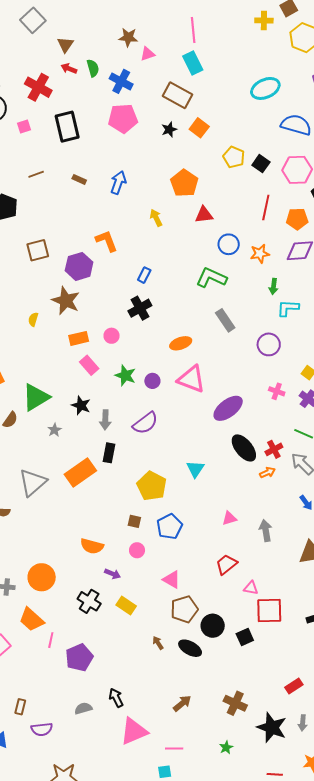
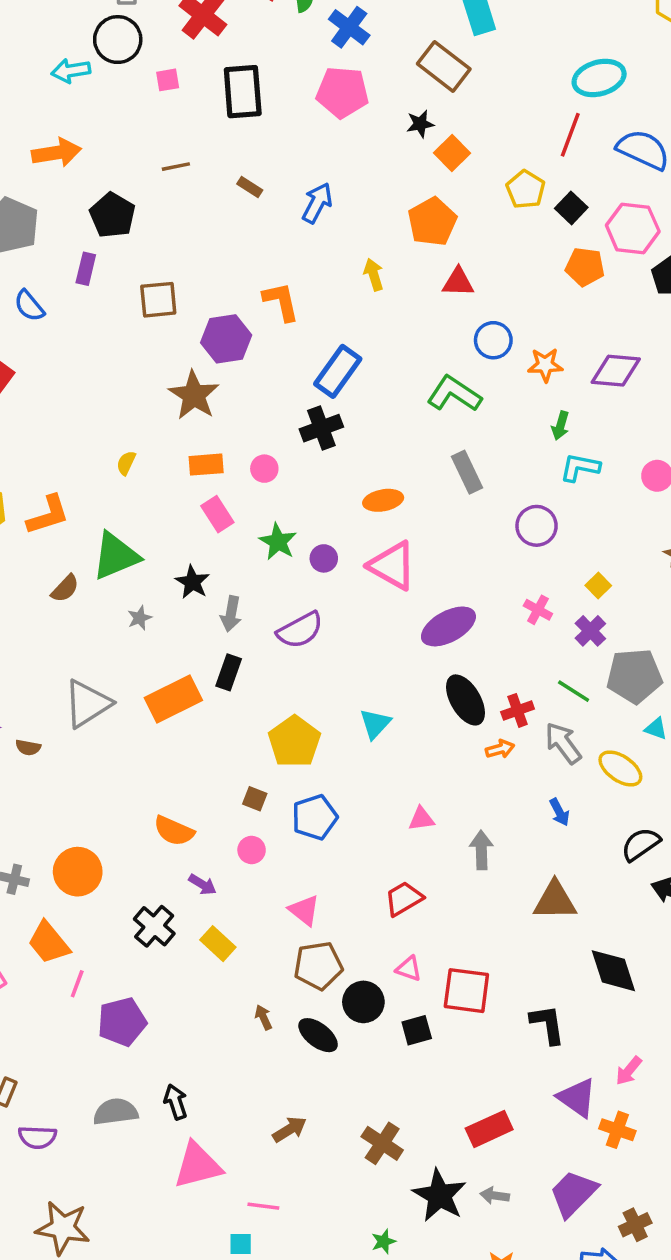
orange square: (199, 128) -> (452, 153), moved
red line: (266, 207) -> (570, 135), moved
orange pentagon: (297, 219) -> (585, 267), moved
blue rectangle: (144, 275) -> (338, 371), size x1.8
yellow semicircle: (33, 319) -> (126, 463), moved
pink triangle: (251, 588) -> (409, 969), moved
red rectangle: (294, 686) -> (489, 1129), size x1.4
gray semicircle: (83, 708) -> (116, 1112), size x1.4
gray arrow: (303, 723) -> (495, 1196), turned 84
green star: (226, 747) -> (384, 1242), moved

